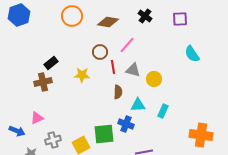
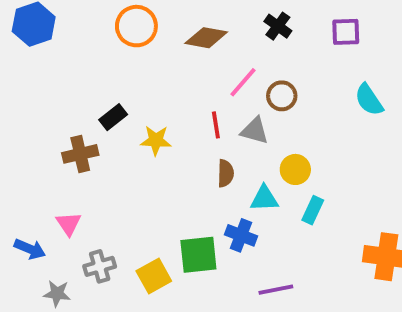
brown circle: (100, 52) -> (282, 96), moved
black rectangle: (51, 63) -> (113, 117), moved
yellow circle: (154, 79) -> (295, 169), moved
pink triangle: (37, 118) -> (69, 224), turned -40

